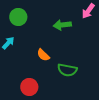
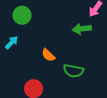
green arrow: (62, 25) -> (82, 29), moved

